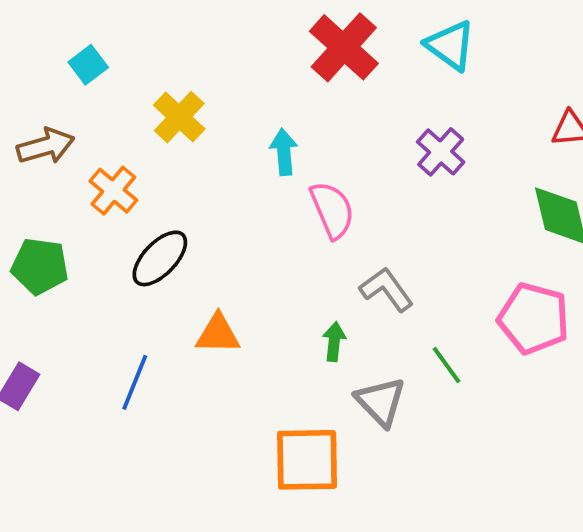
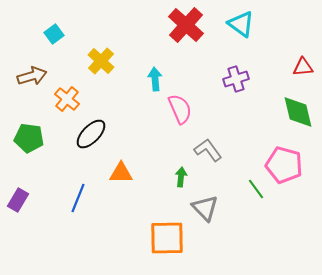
purple cross: (441, 152) -> (236, 79), turned 30
green line: (446, 365) -> (256, 189), moved

